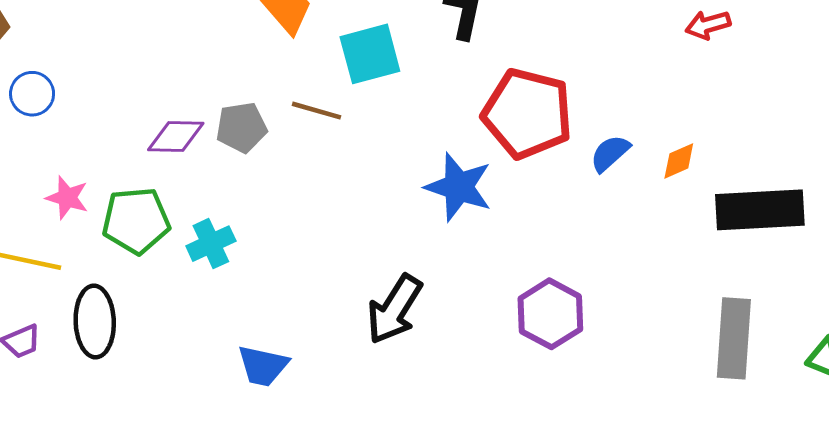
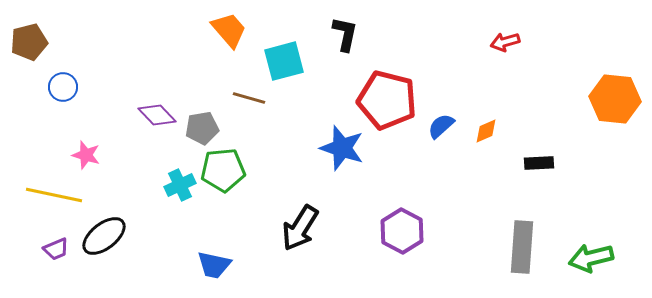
gray pentagon: (242, 127) -> (202, 128), moved
purple diamond: (176, 136) -> (157, 115), turned 45
black rectangle: (760, 210) -> (539, 163), size x0.5
green pentagon: (136, 221) -> (223, 170), moved
black ellipse: (95, 322) -> (104, 236), turned 54

